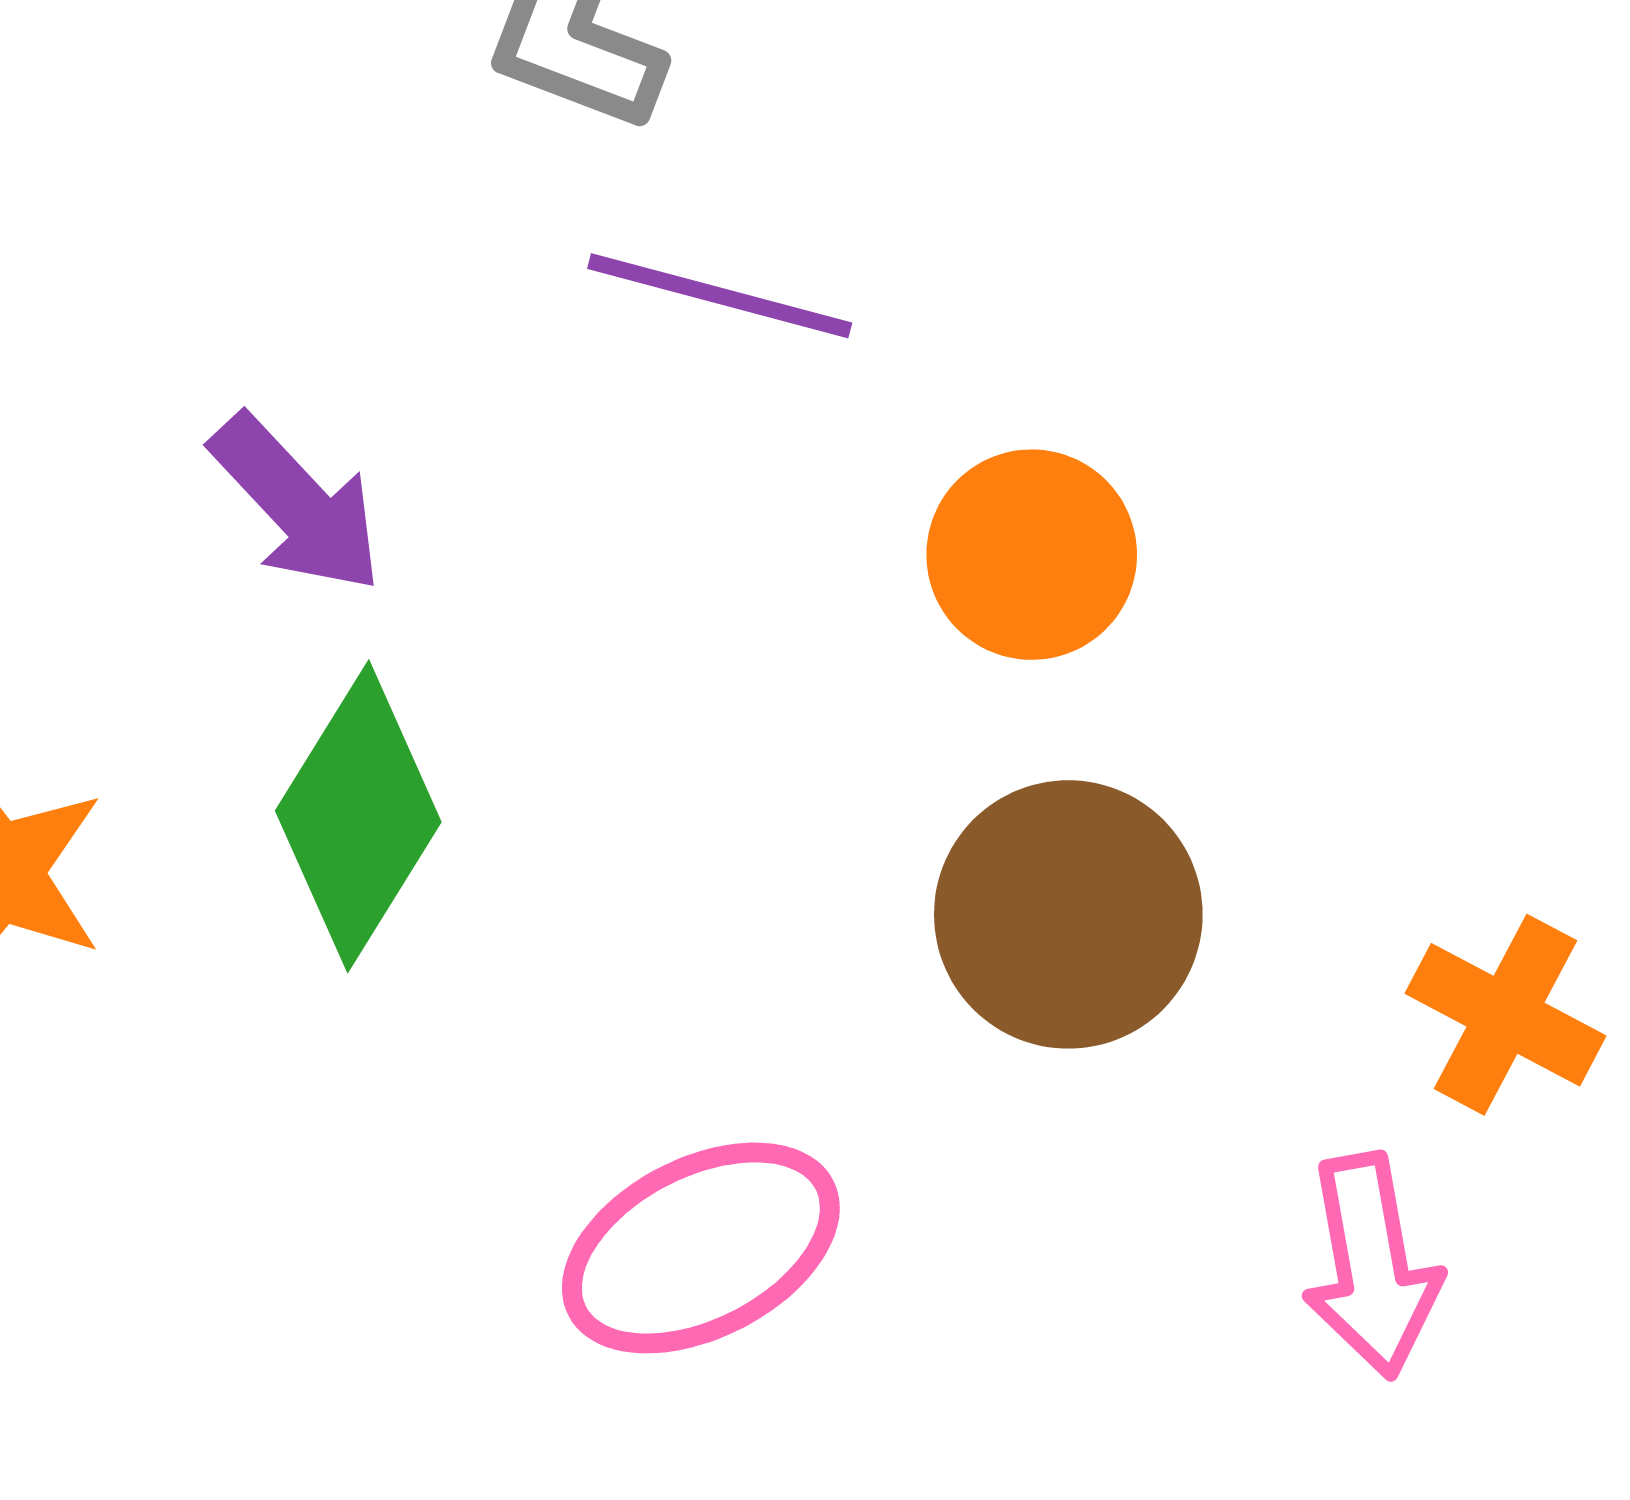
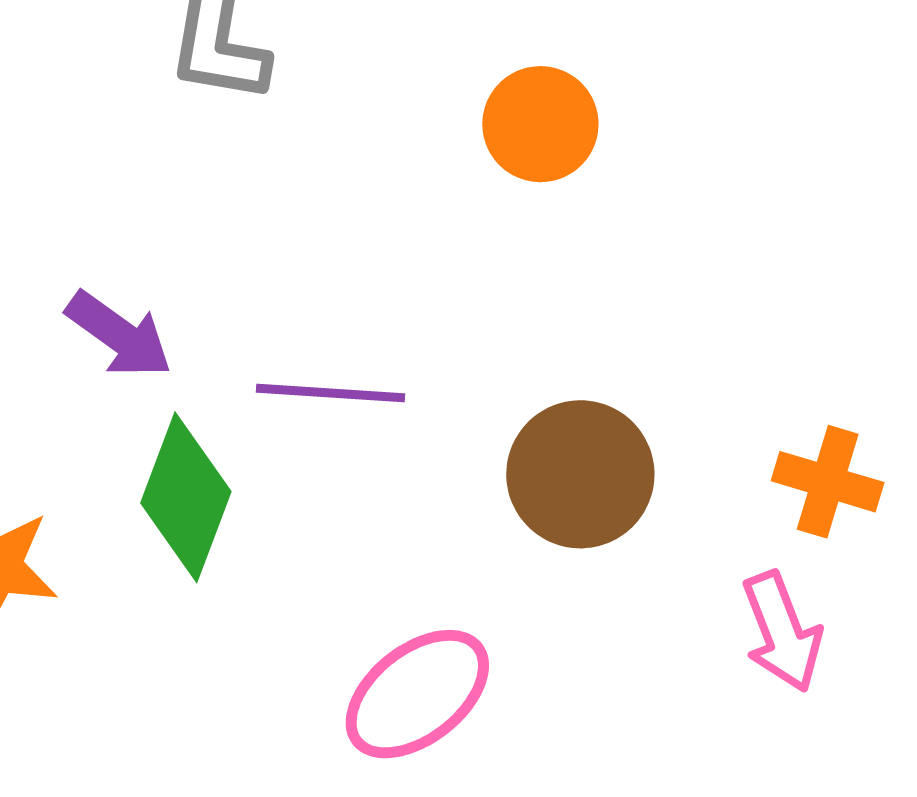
purple line: (720, 296) -> (330, 393), moved
orange circle: (1032, 555) -> (540, 124), moved

